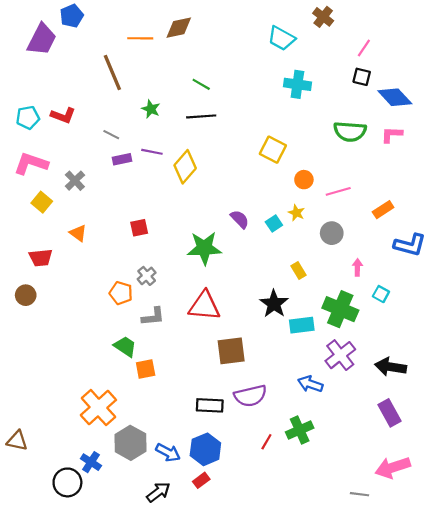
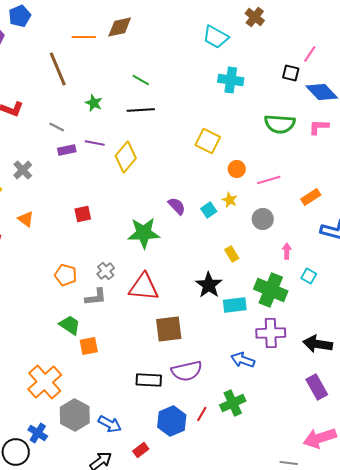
pink line: (364, 48) -> (310, 54), moved
gray cross: (147, 276) -> (106, 271), moved
purple cross: (340, 355) -> (271, 333), turned 36
blue hexagon: (205, 449) -> (172, 421), moved

